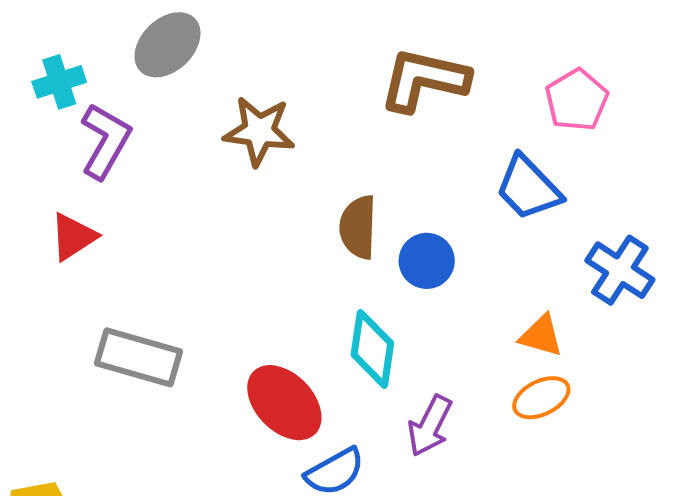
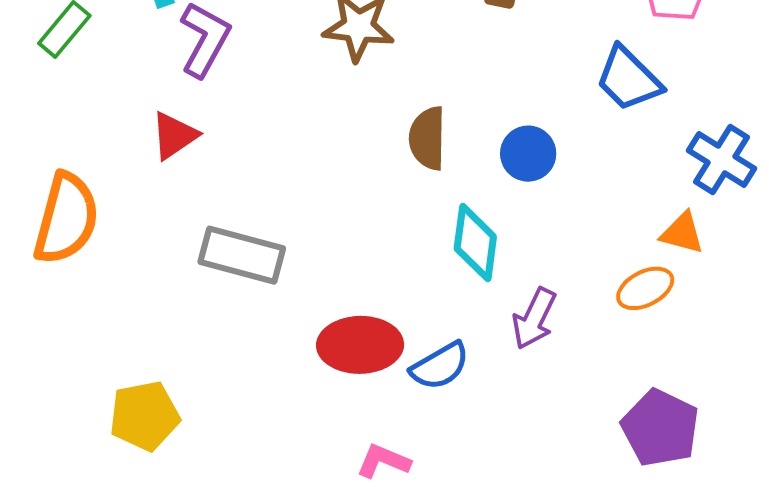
brown semicircle: (358, 227) -> (428, 138), moved
orange triangle: (541, 336) -> (682, 233), moved
red ellipse: (284, 403) -> (360, 345), moved, turned -46

